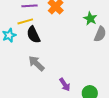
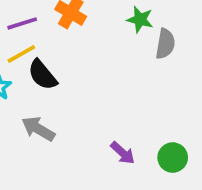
gray arrow: (36, 63) -> (38, 129), moved

